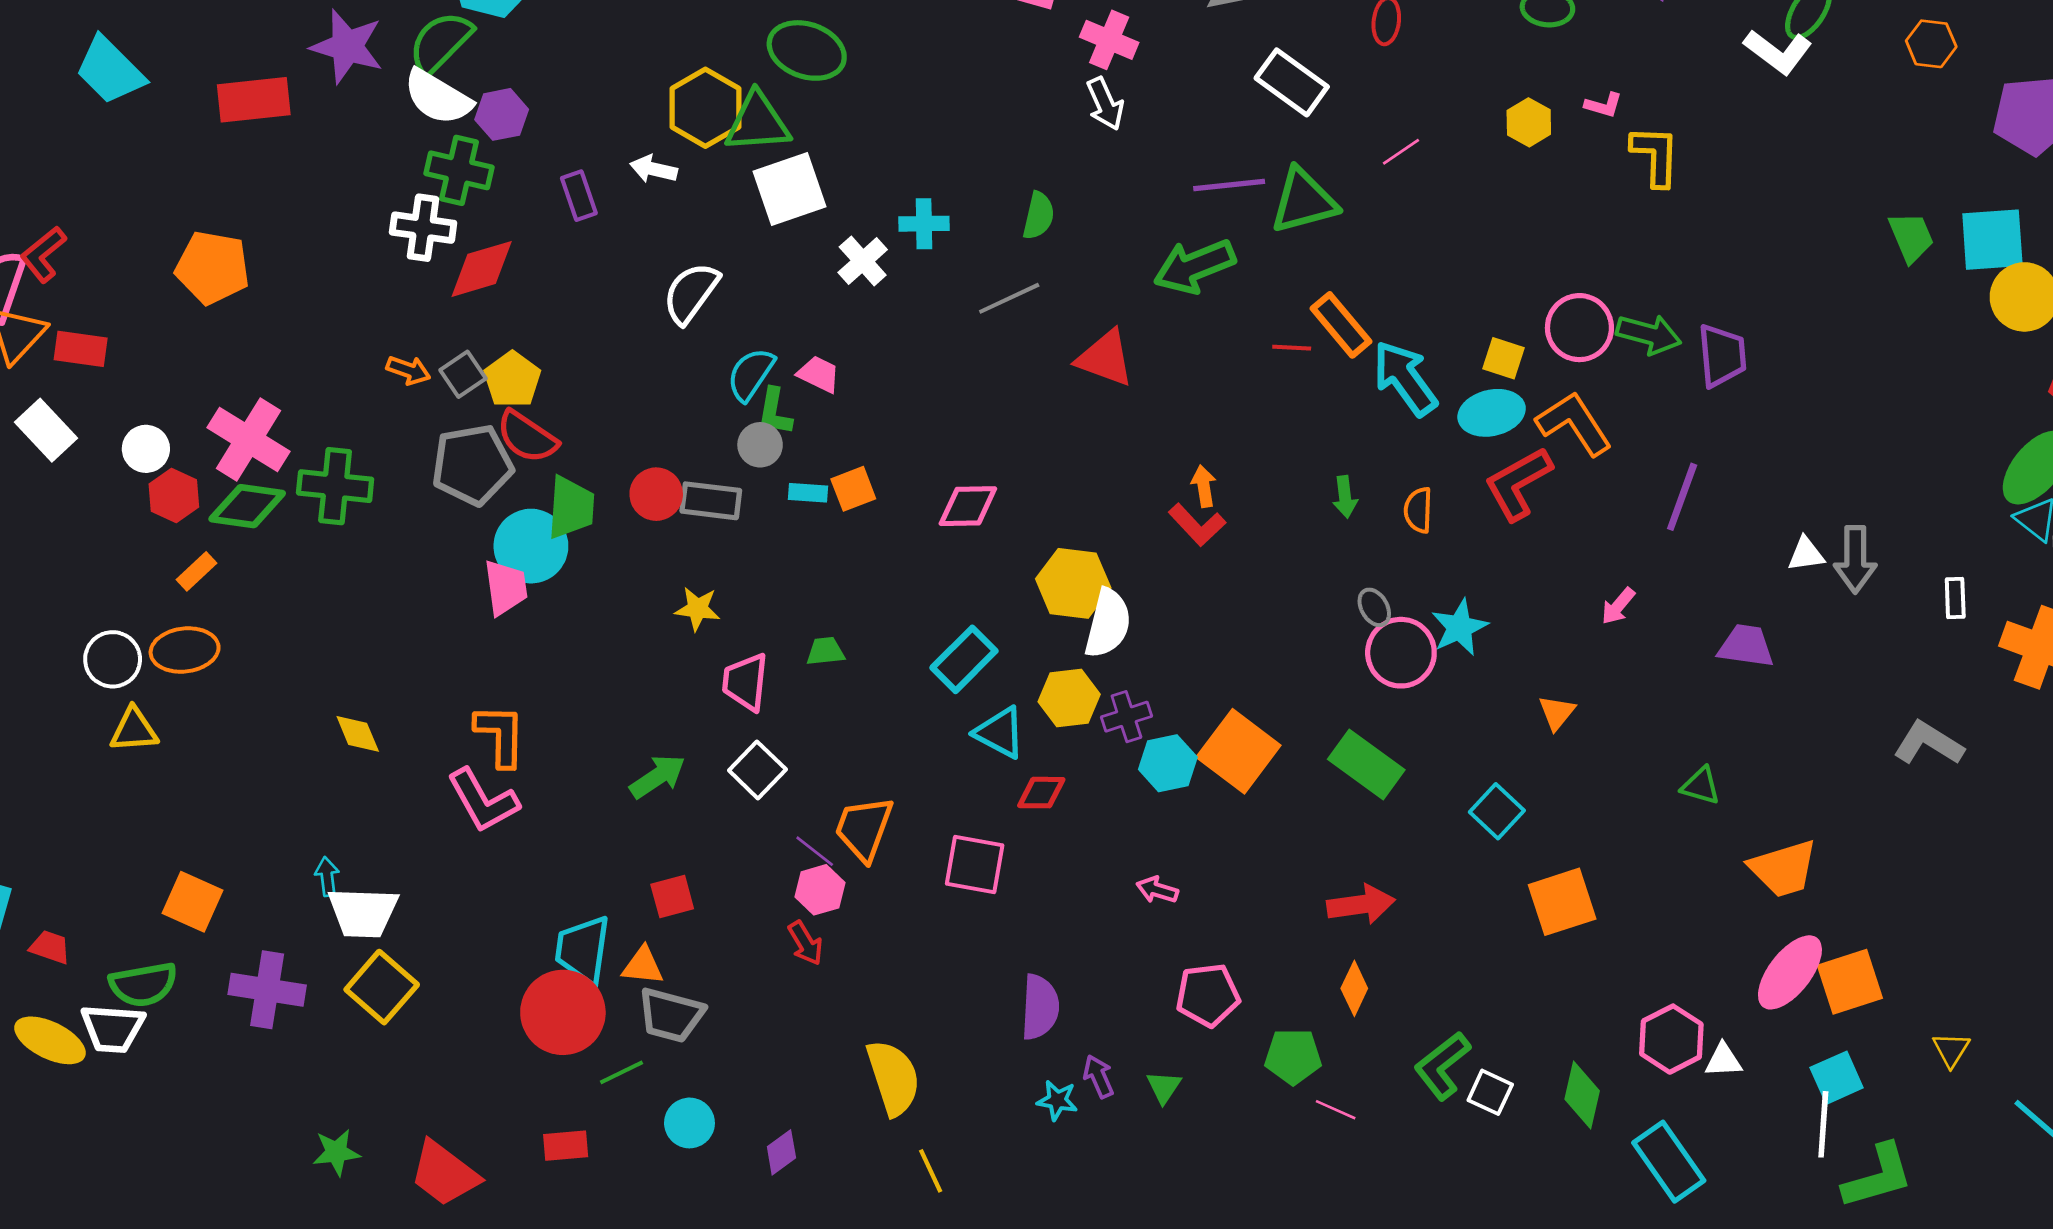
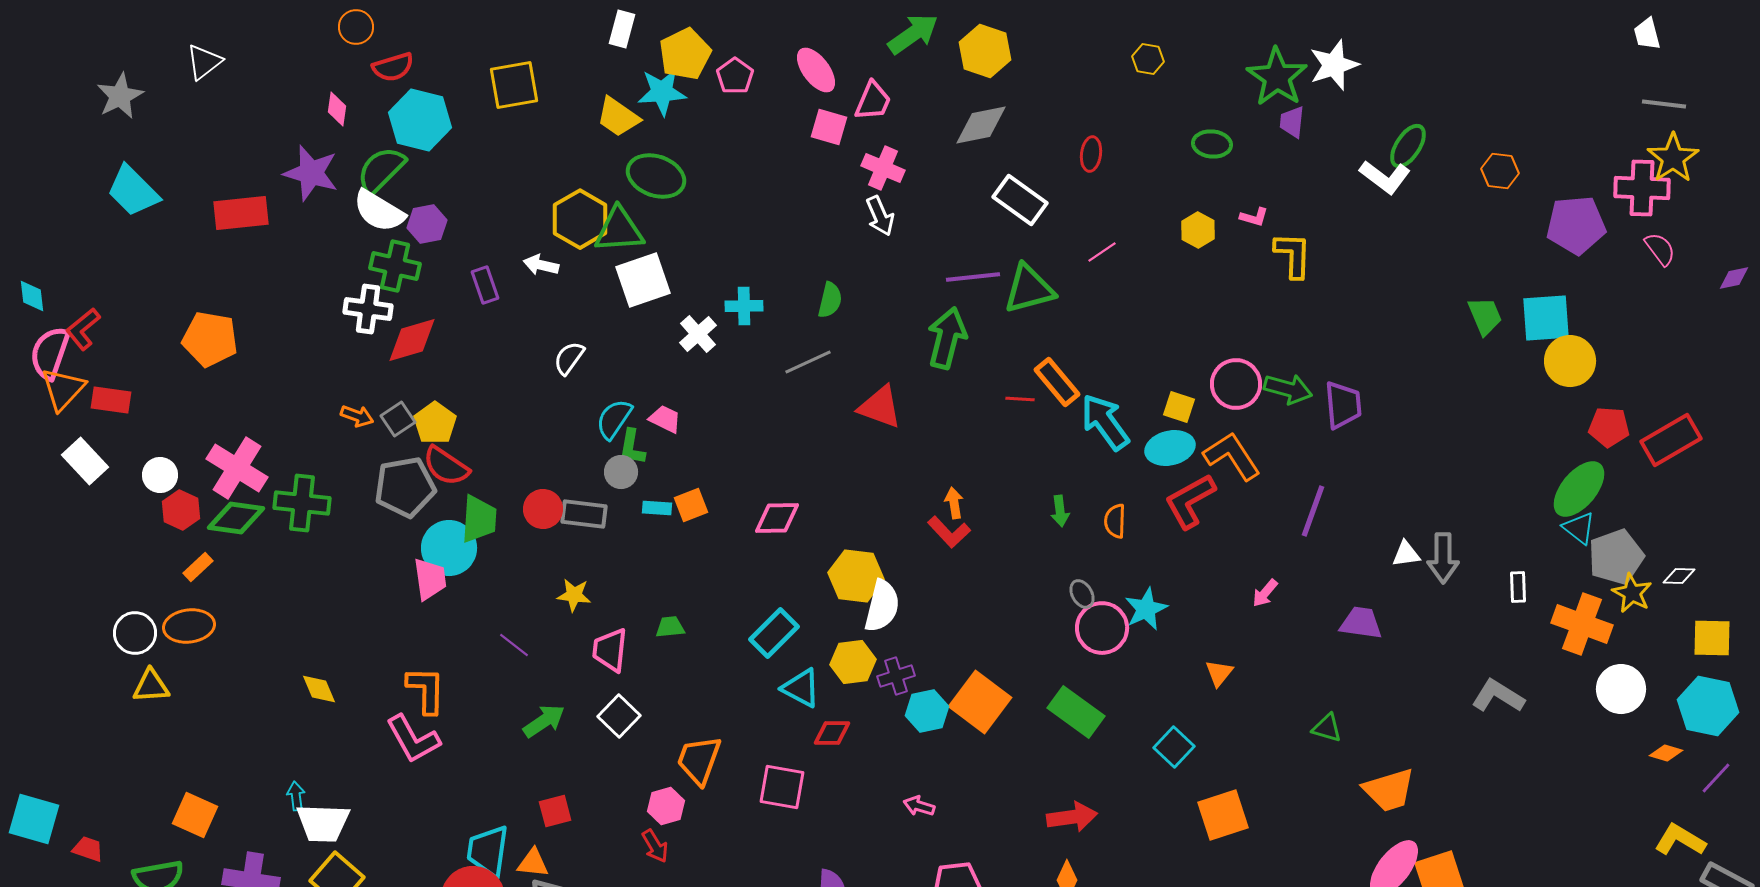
green arrow: (1194, 266) -> (947, 338), turned 126
white semicircle: (691, 293) -> (569, 358), size x0.7
purple line: (815, 851) -> (514, 645), moved

